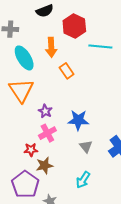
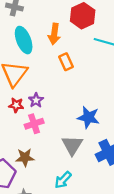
blue star: (78, 120) -> (88, 117), moved
gray triangle: (86, 146) -> (72, 145), size x1.5
red star: (31, 150) -> (16, 105), moved

